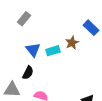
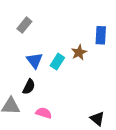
blue rectangle: (91, 28) -> (101, 35), turned 49
cyan rectangle: (53, 51) -> (57, 62), turned -40

